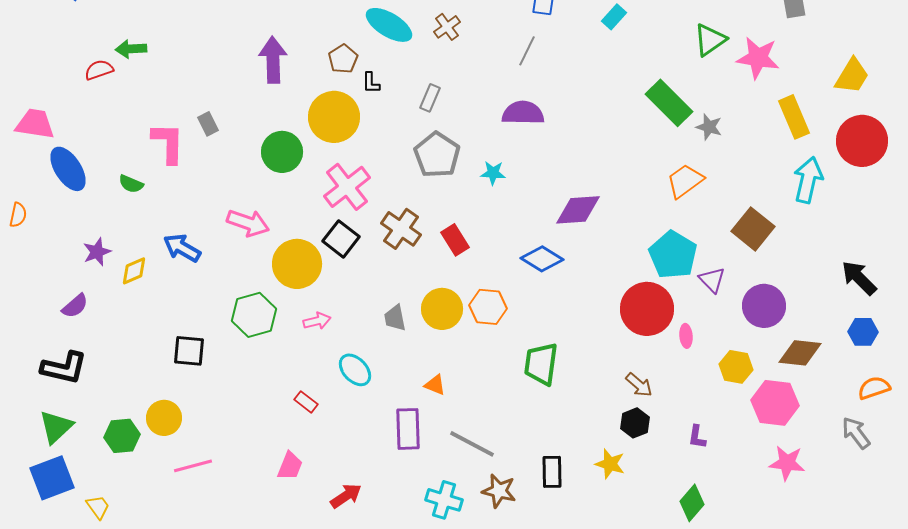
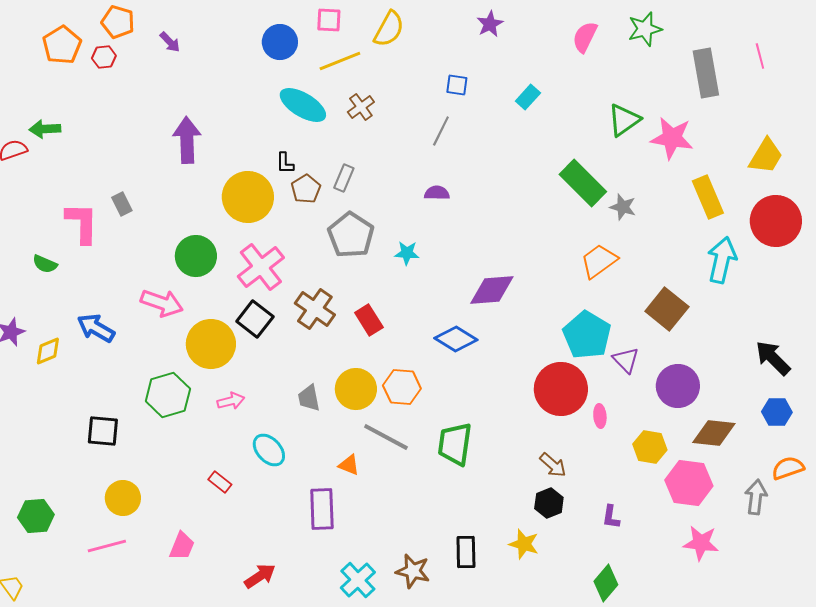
brown pentagon: (343, 59) -> (306, 189), moved
purple semicircle: (523, 113) -> (437, 193), size x0.6
green circle: (282, 152) -> (196, 256), moved
yellow circle: (164, 418) -> (123, 498), moved
gray arrow: (856, 433) -> (756, 497), moved, turned 44
gray line: (472, 444) -> (386, 437), moved
pink trapezoid: (290, 466) -> (182, 546), moved
cyan cross: (444, 500) -> (358, 580), turned 30

